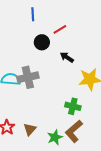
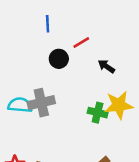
black arrow: (67, 57) -> (106, 66), moved
green cross: (73, 106) -> (98, 113), moved

